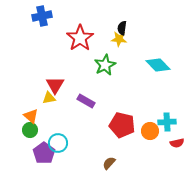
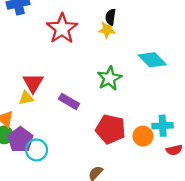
green star: (105, 65) -> (109, 78), moved
purple pentagon: (44, 153) -> (20, 140), moved

